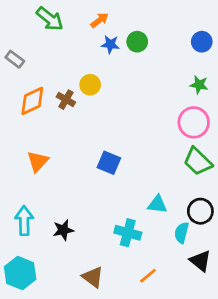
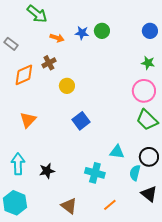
orange arrow: (100, 20) -> (57, 38), moved, turned 56
yellow circle: (90, 85) -> (67, 86), moved
brown cross: (66, 100) -> (49, 63), moved, turned 32
blue square: (109, 163) -> (81, 121), turned 30

